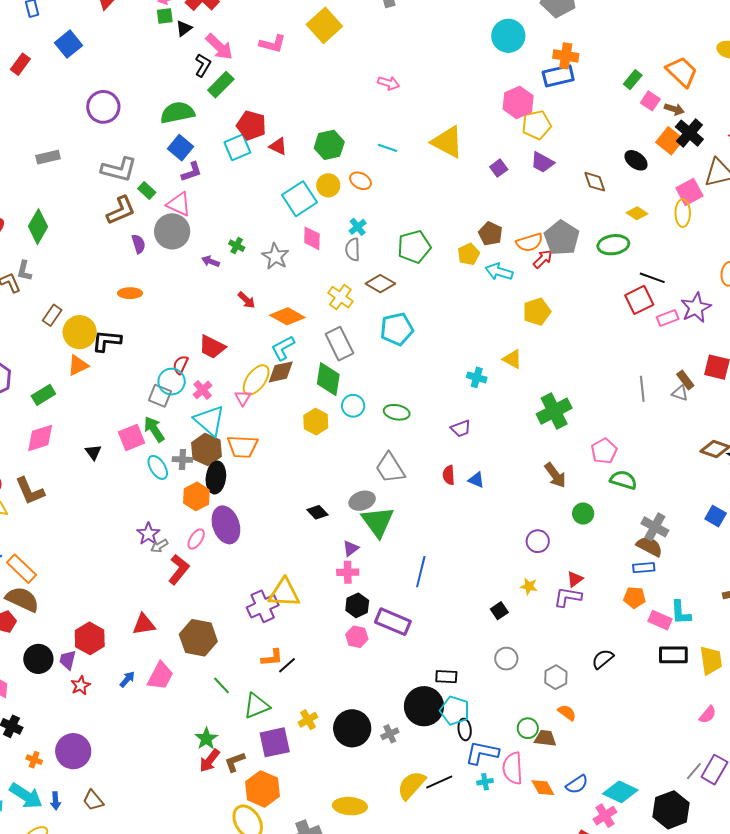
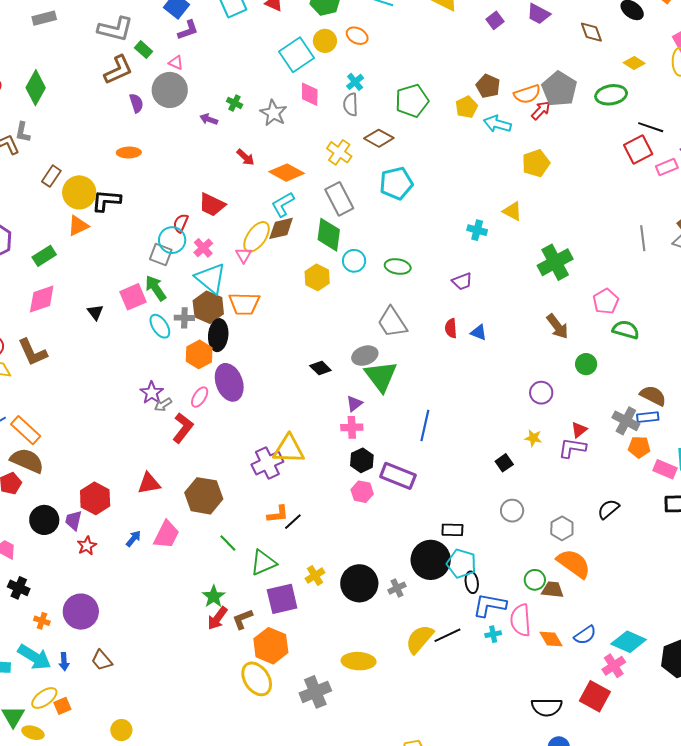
pink triangle: (179, 204) -> (176, 63), size x0.6
gray cross: (655, 527) -> (626, 421), moved
orange semicircle: (567, 713) -> (574, 564), size x1.8

